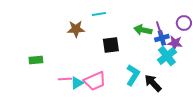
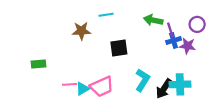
green arrow: (143, 30) -> (153, 20), moved
cyan cross: (167, 56) -> (180, 84), moved, turned 36
black arrow: (153, 83) -> (164, 89), turned -102

